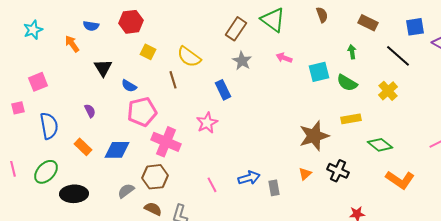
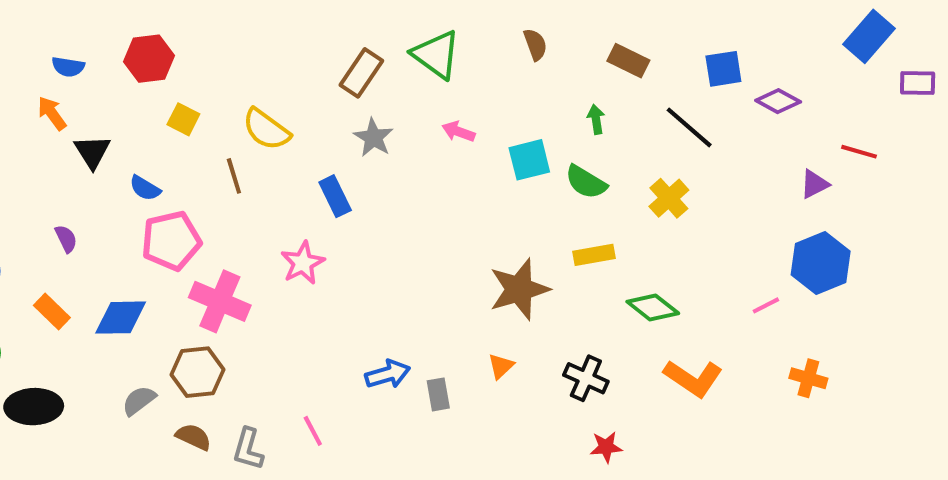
orange arrow: (72, 44) -> (52, 113), moved
black cross: (338, 171) -> (586, 378), moved
pink line: (212, 185) -> (313, 431), moved

